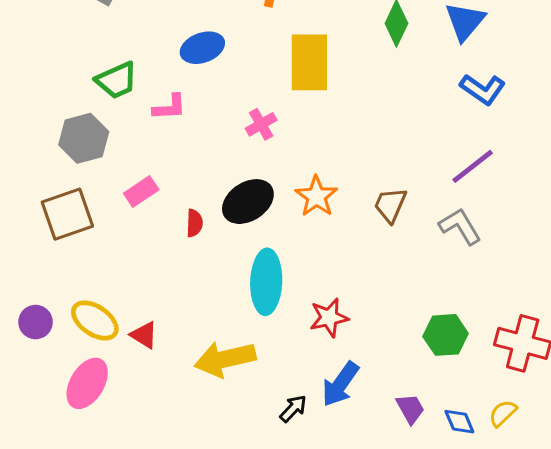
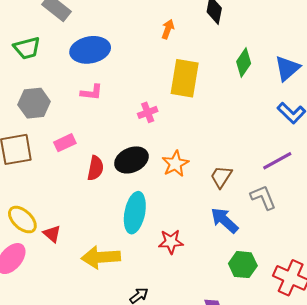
blue ellipse: (202, 48) -> (90, 50), moved, size x1.4
green trapezoid: (117, 80) -> (27, 48), moved
red semicircle: (194, 223) -> (95, 168), size x1.4
blue arrow: (340, 384) -> (224, 220), moved, turned 88

